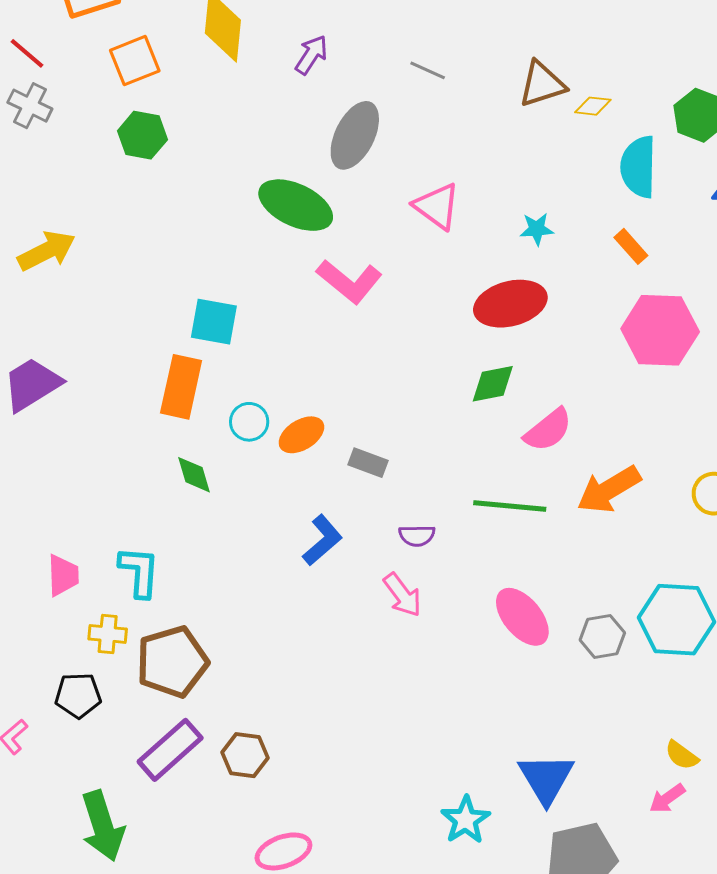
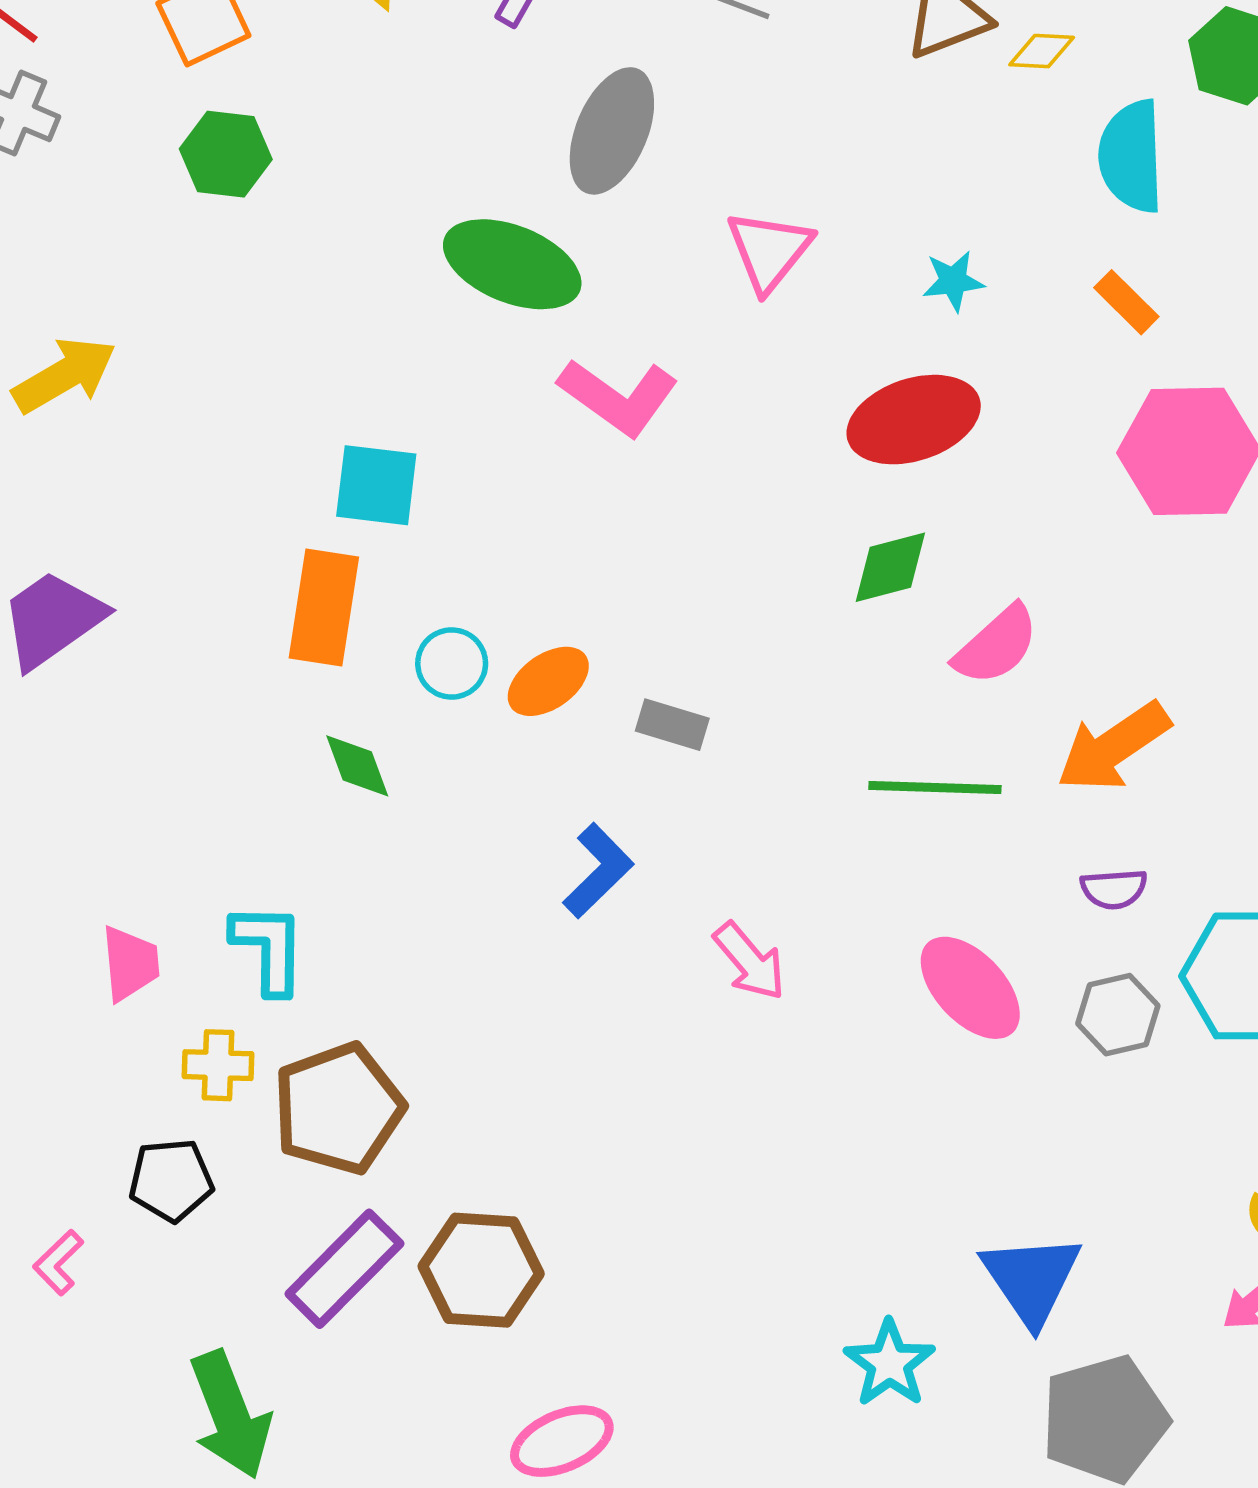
pink triangle: (437, 206) -> (769, 251), turned 36
purple semicircle: (417, 536) -> (1114, 889), moved
brown hexagon: (245, 755) -> (481, 1270), size x1.4

